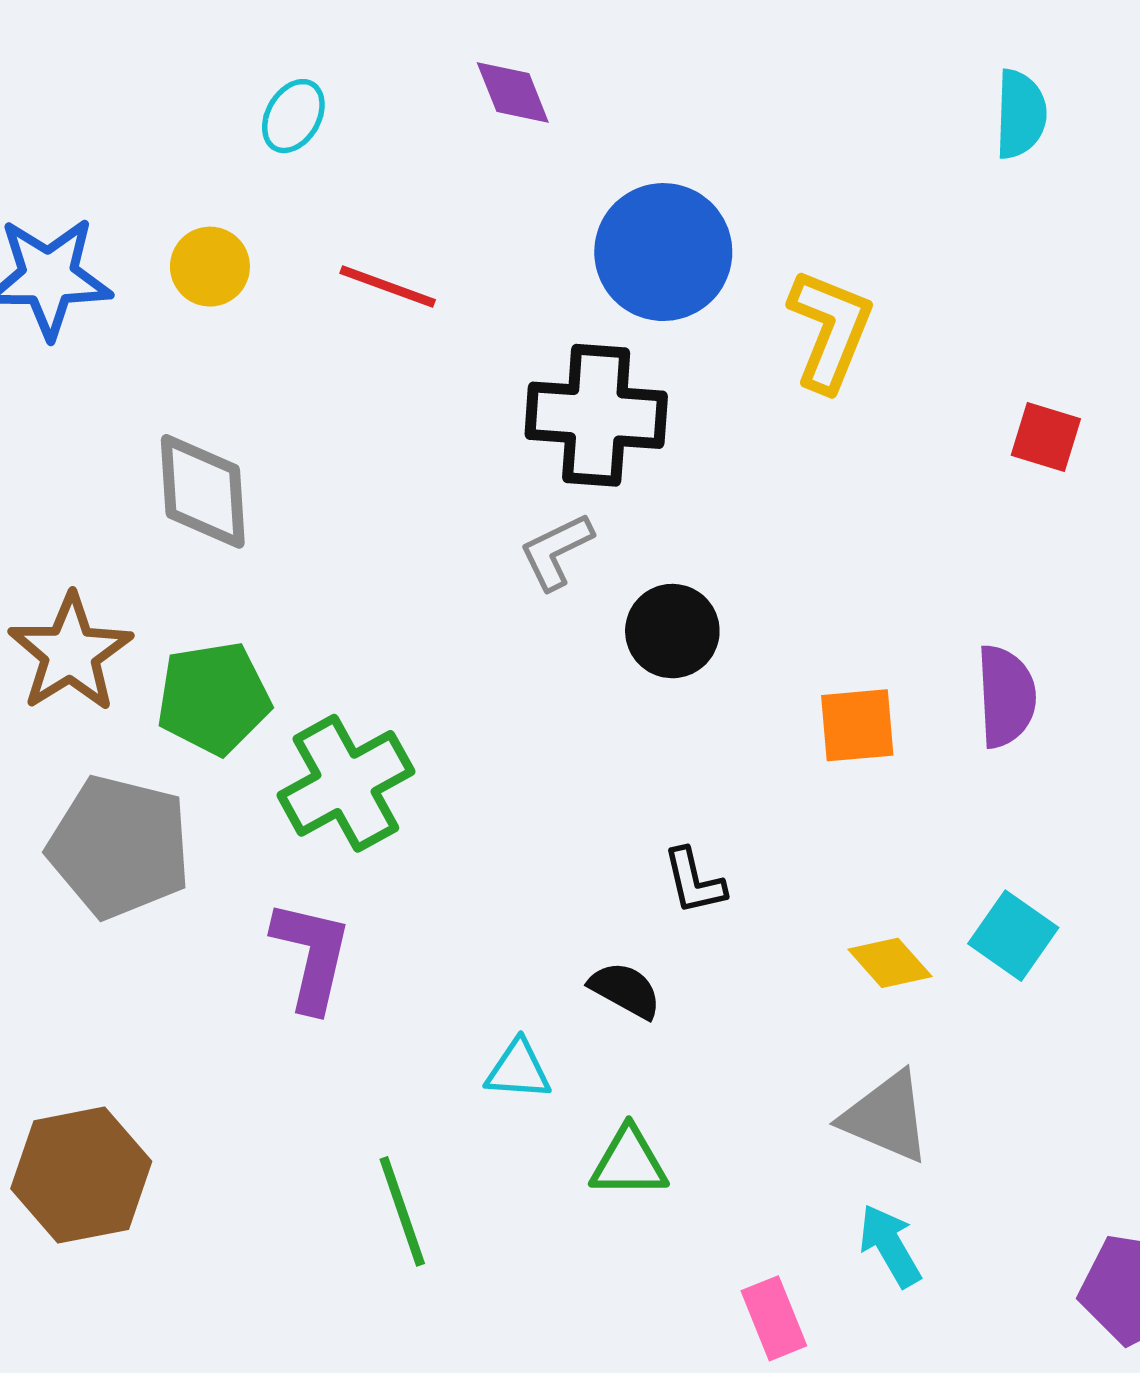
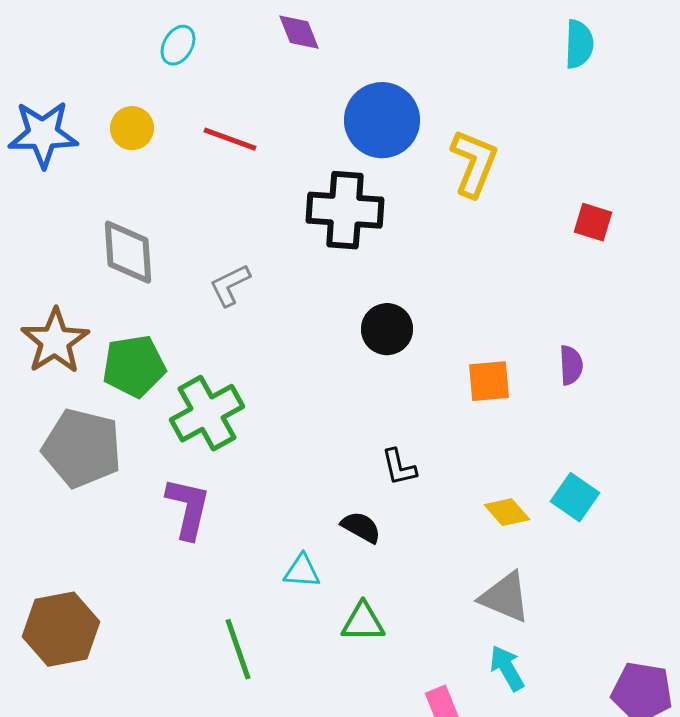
gray L-shape: (556, 551) -> (230, 285), moved
purple semicircle: (1006, 696) -> (571, 365), size x0.7

